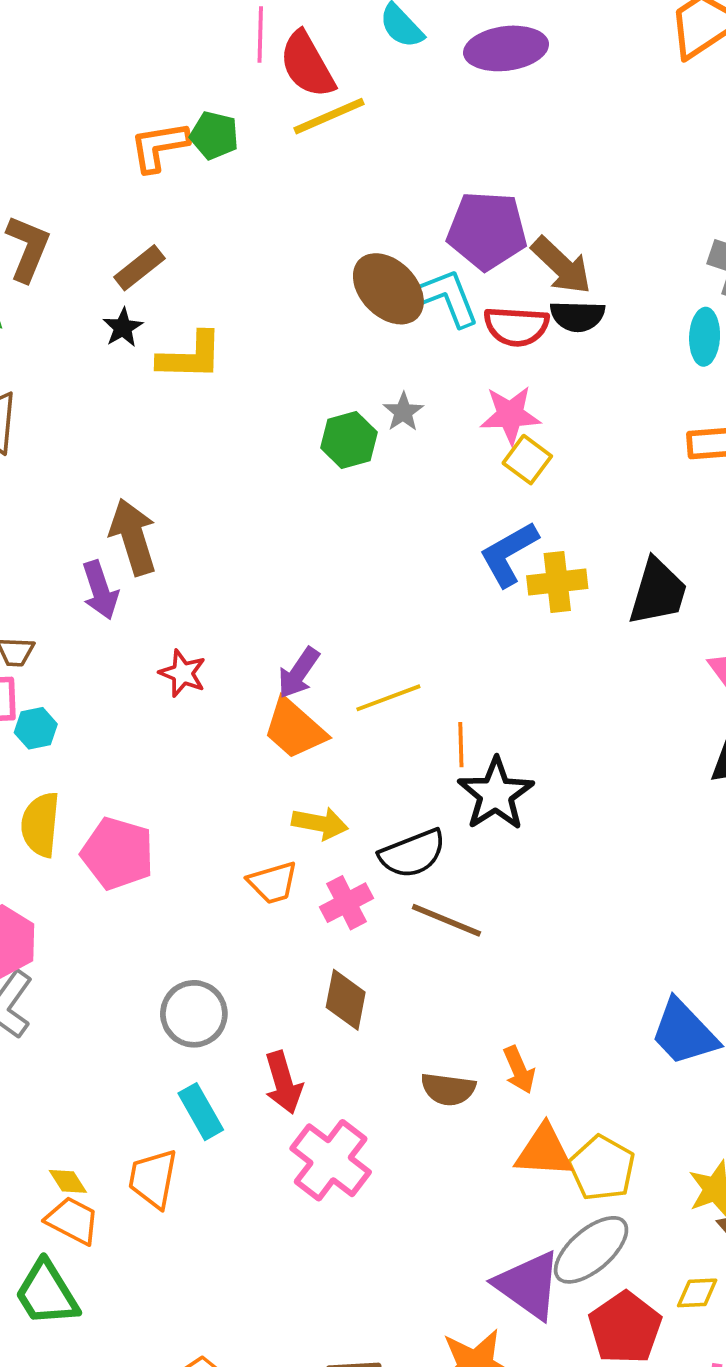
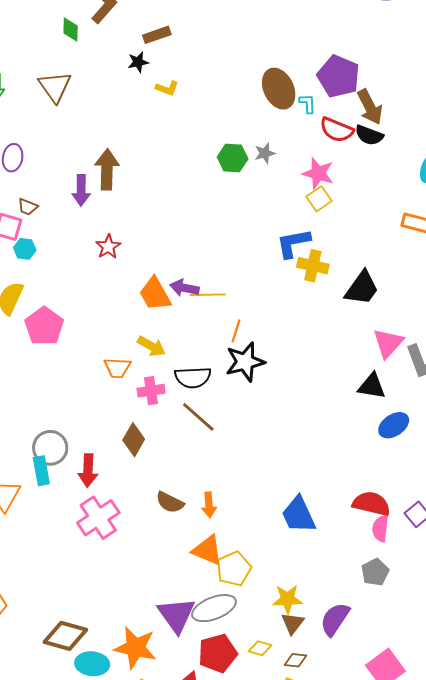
cyan L-shape: (449, 298) -> (308, 104), size x0.6
yellow L-shape: (190, 356) -> (167, 88), size x0.6
purple arrow: (299, 673) -> (184, 288), moved, turned 48
gray circle: (194, 1014) -> (50, 448), moved

